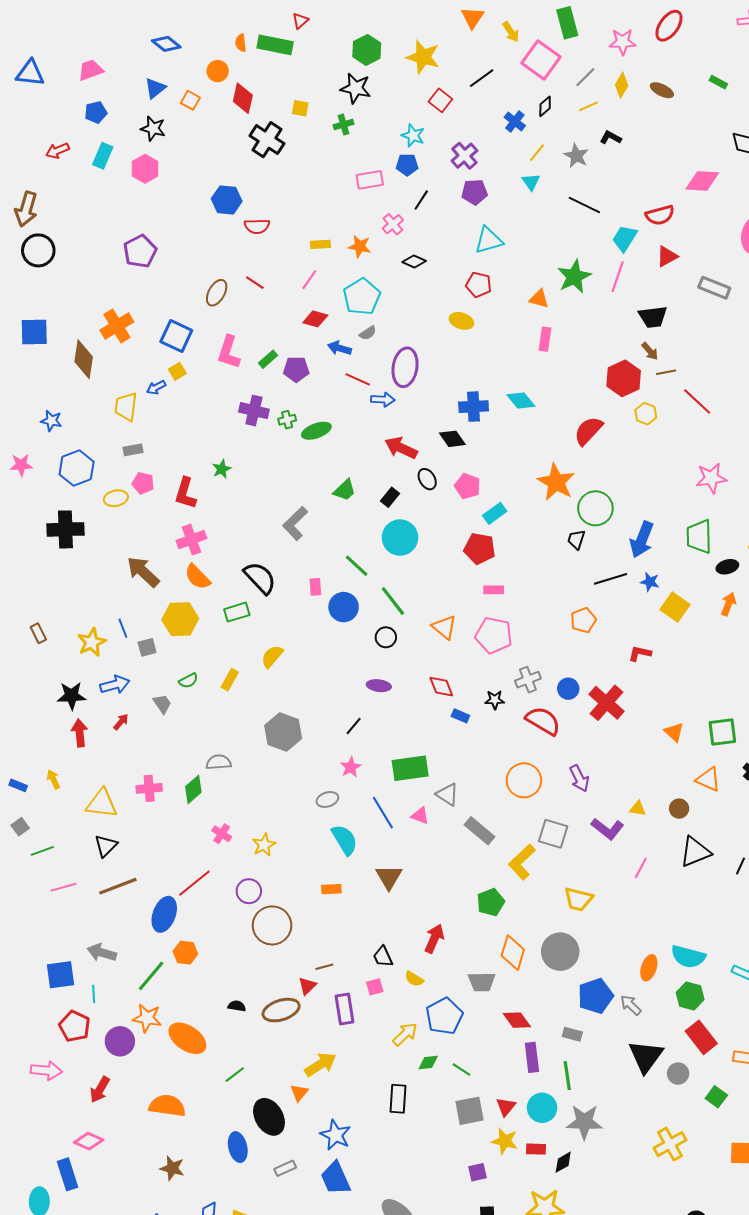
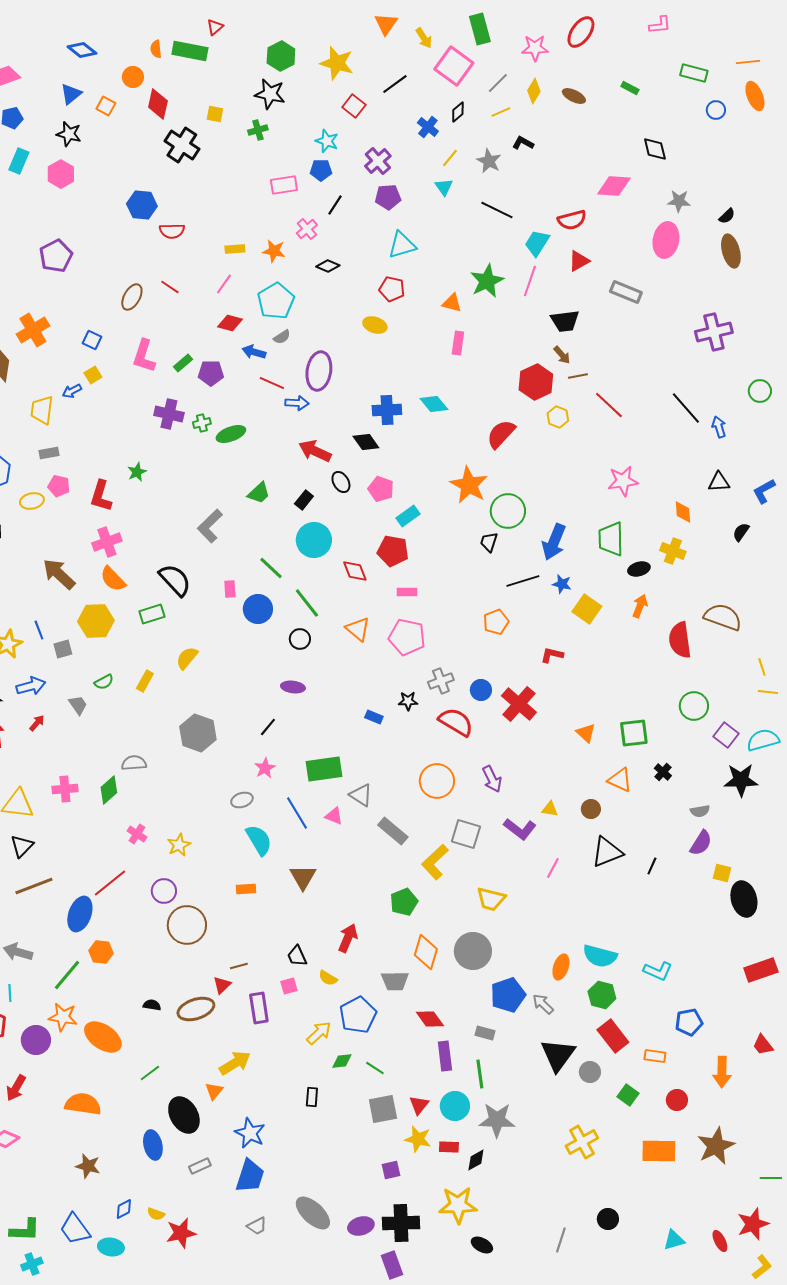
blue square: (176, 336) -> (92, 340), size x0.6
red diamond: (441, 687) -> (355, 571), moved
black rectangle: (398, 1099) -> (312, 1097), size x0.7
blue trapezoid: (335, 1178) -> (250, 1176), turned -138

